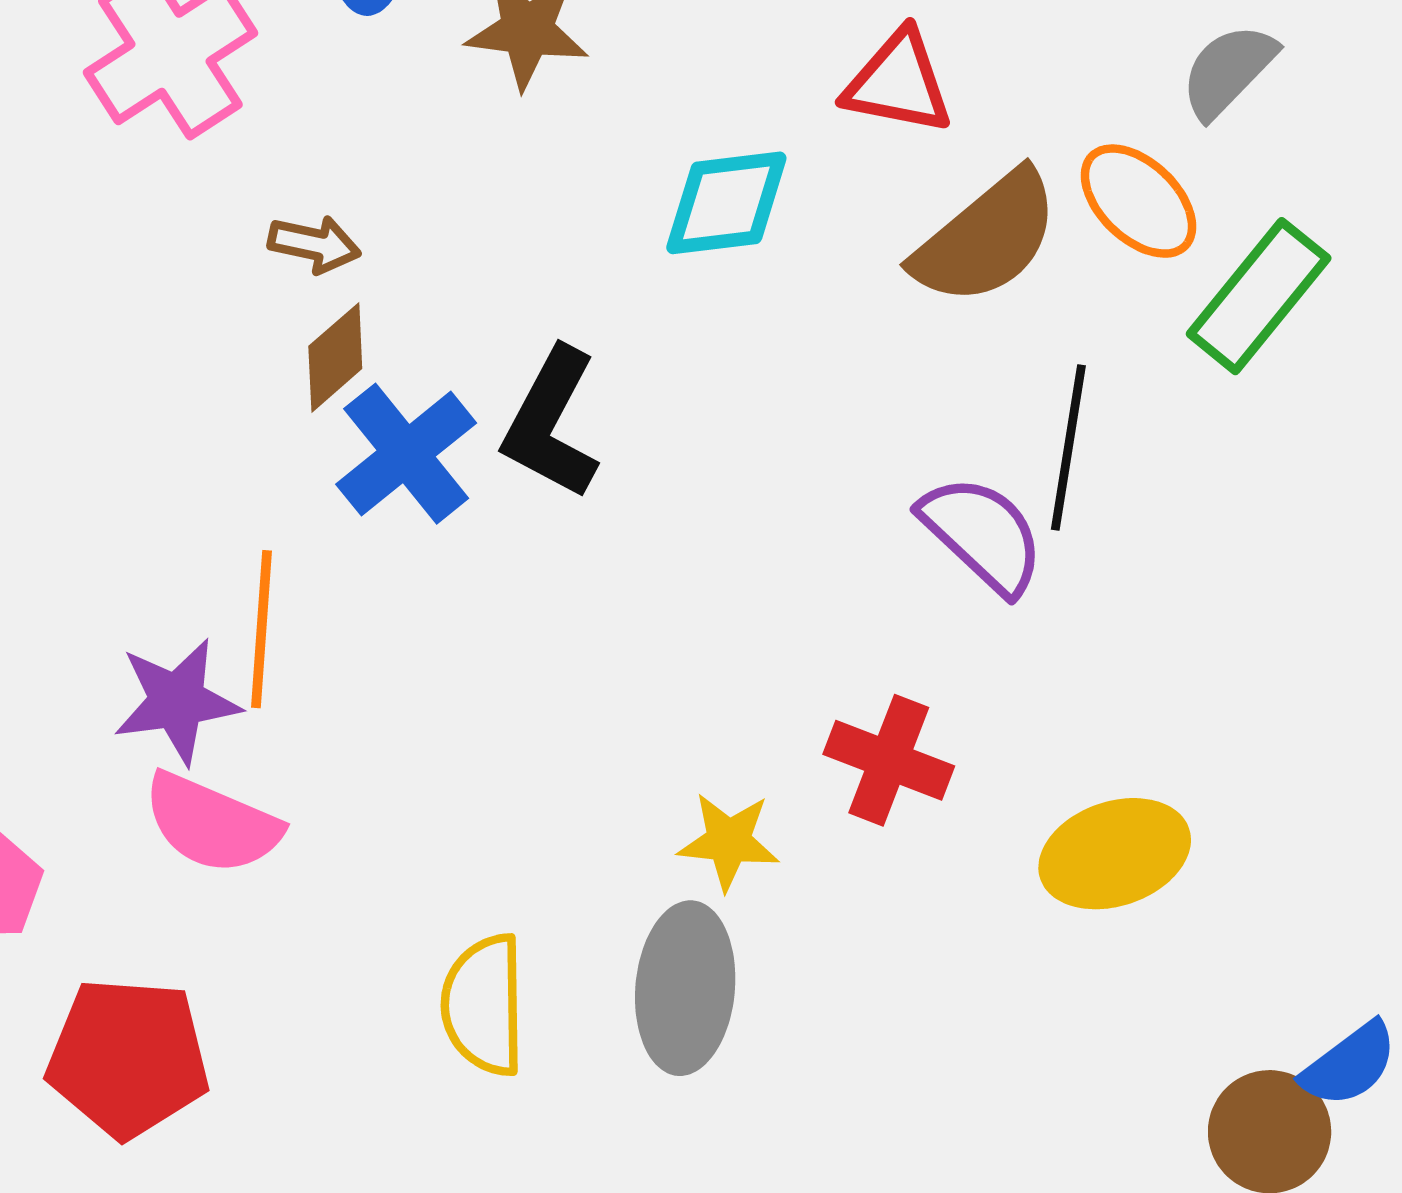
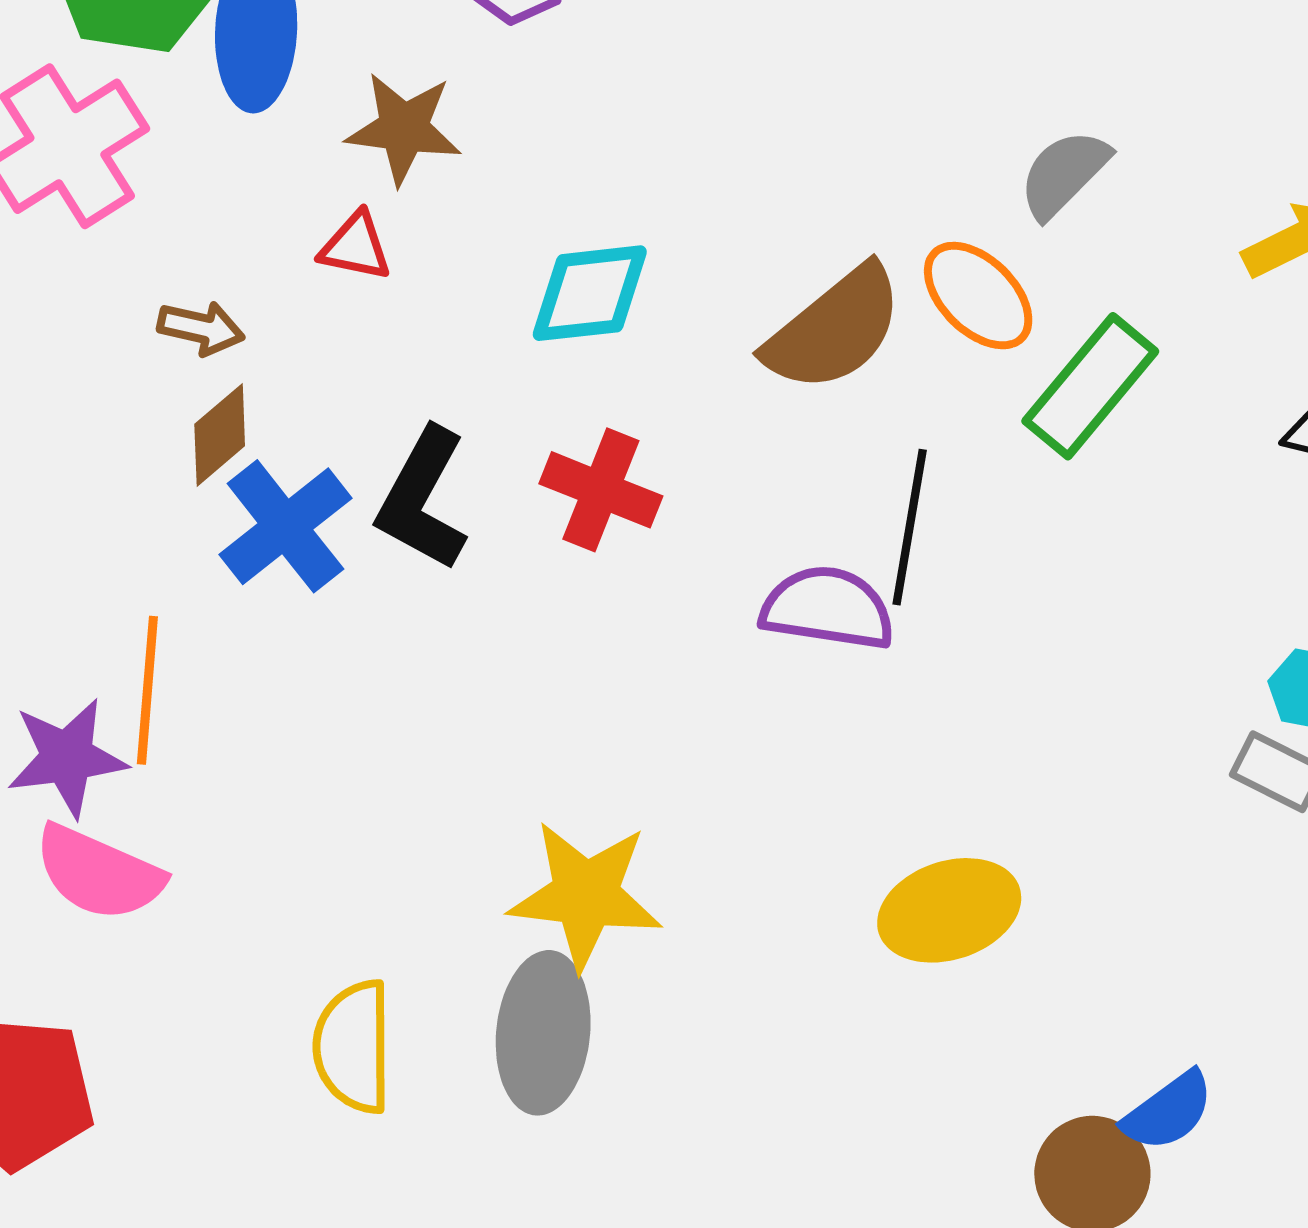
red triangle: (898, 83) -> (356, 247), moved, size x0.7
purple semicircle: (982, 534) -> (828, 608), turned -35
red cross: (889, 760) -> (601, 490), moved
yellow star: (729, 841) -> (586, 895), size x1.6

